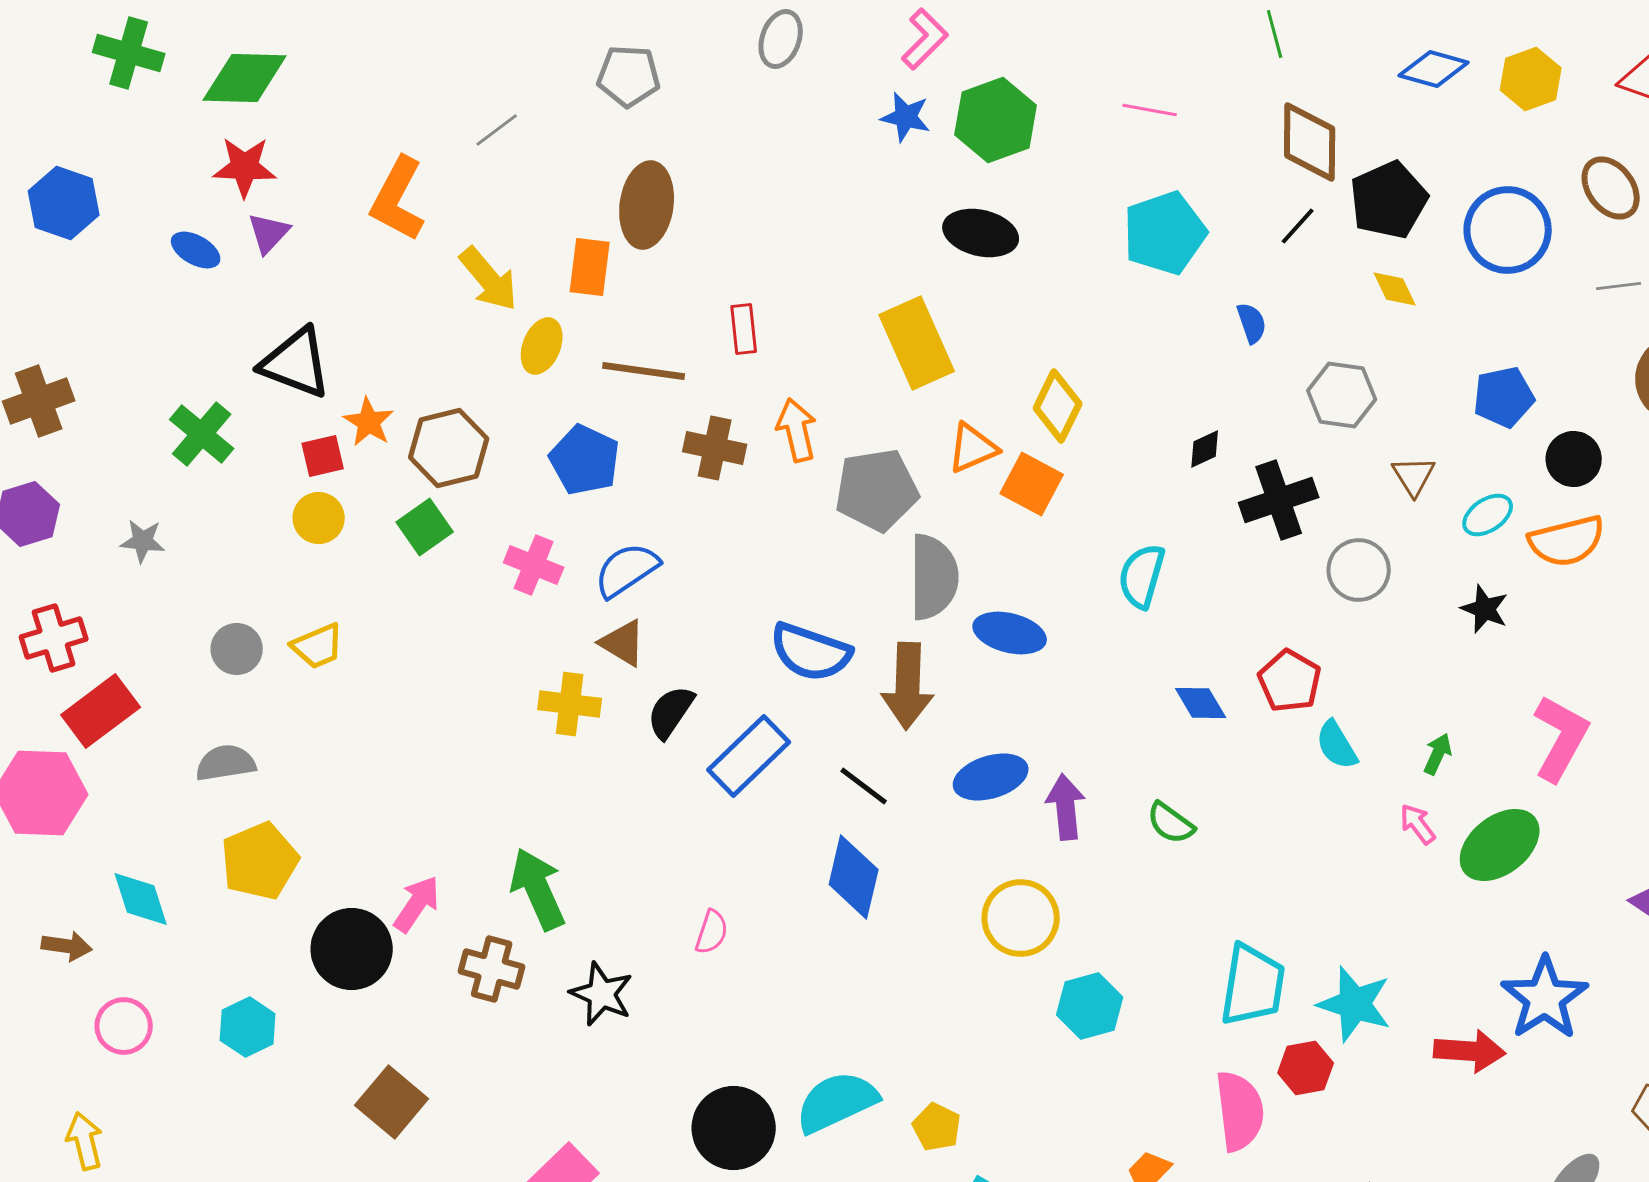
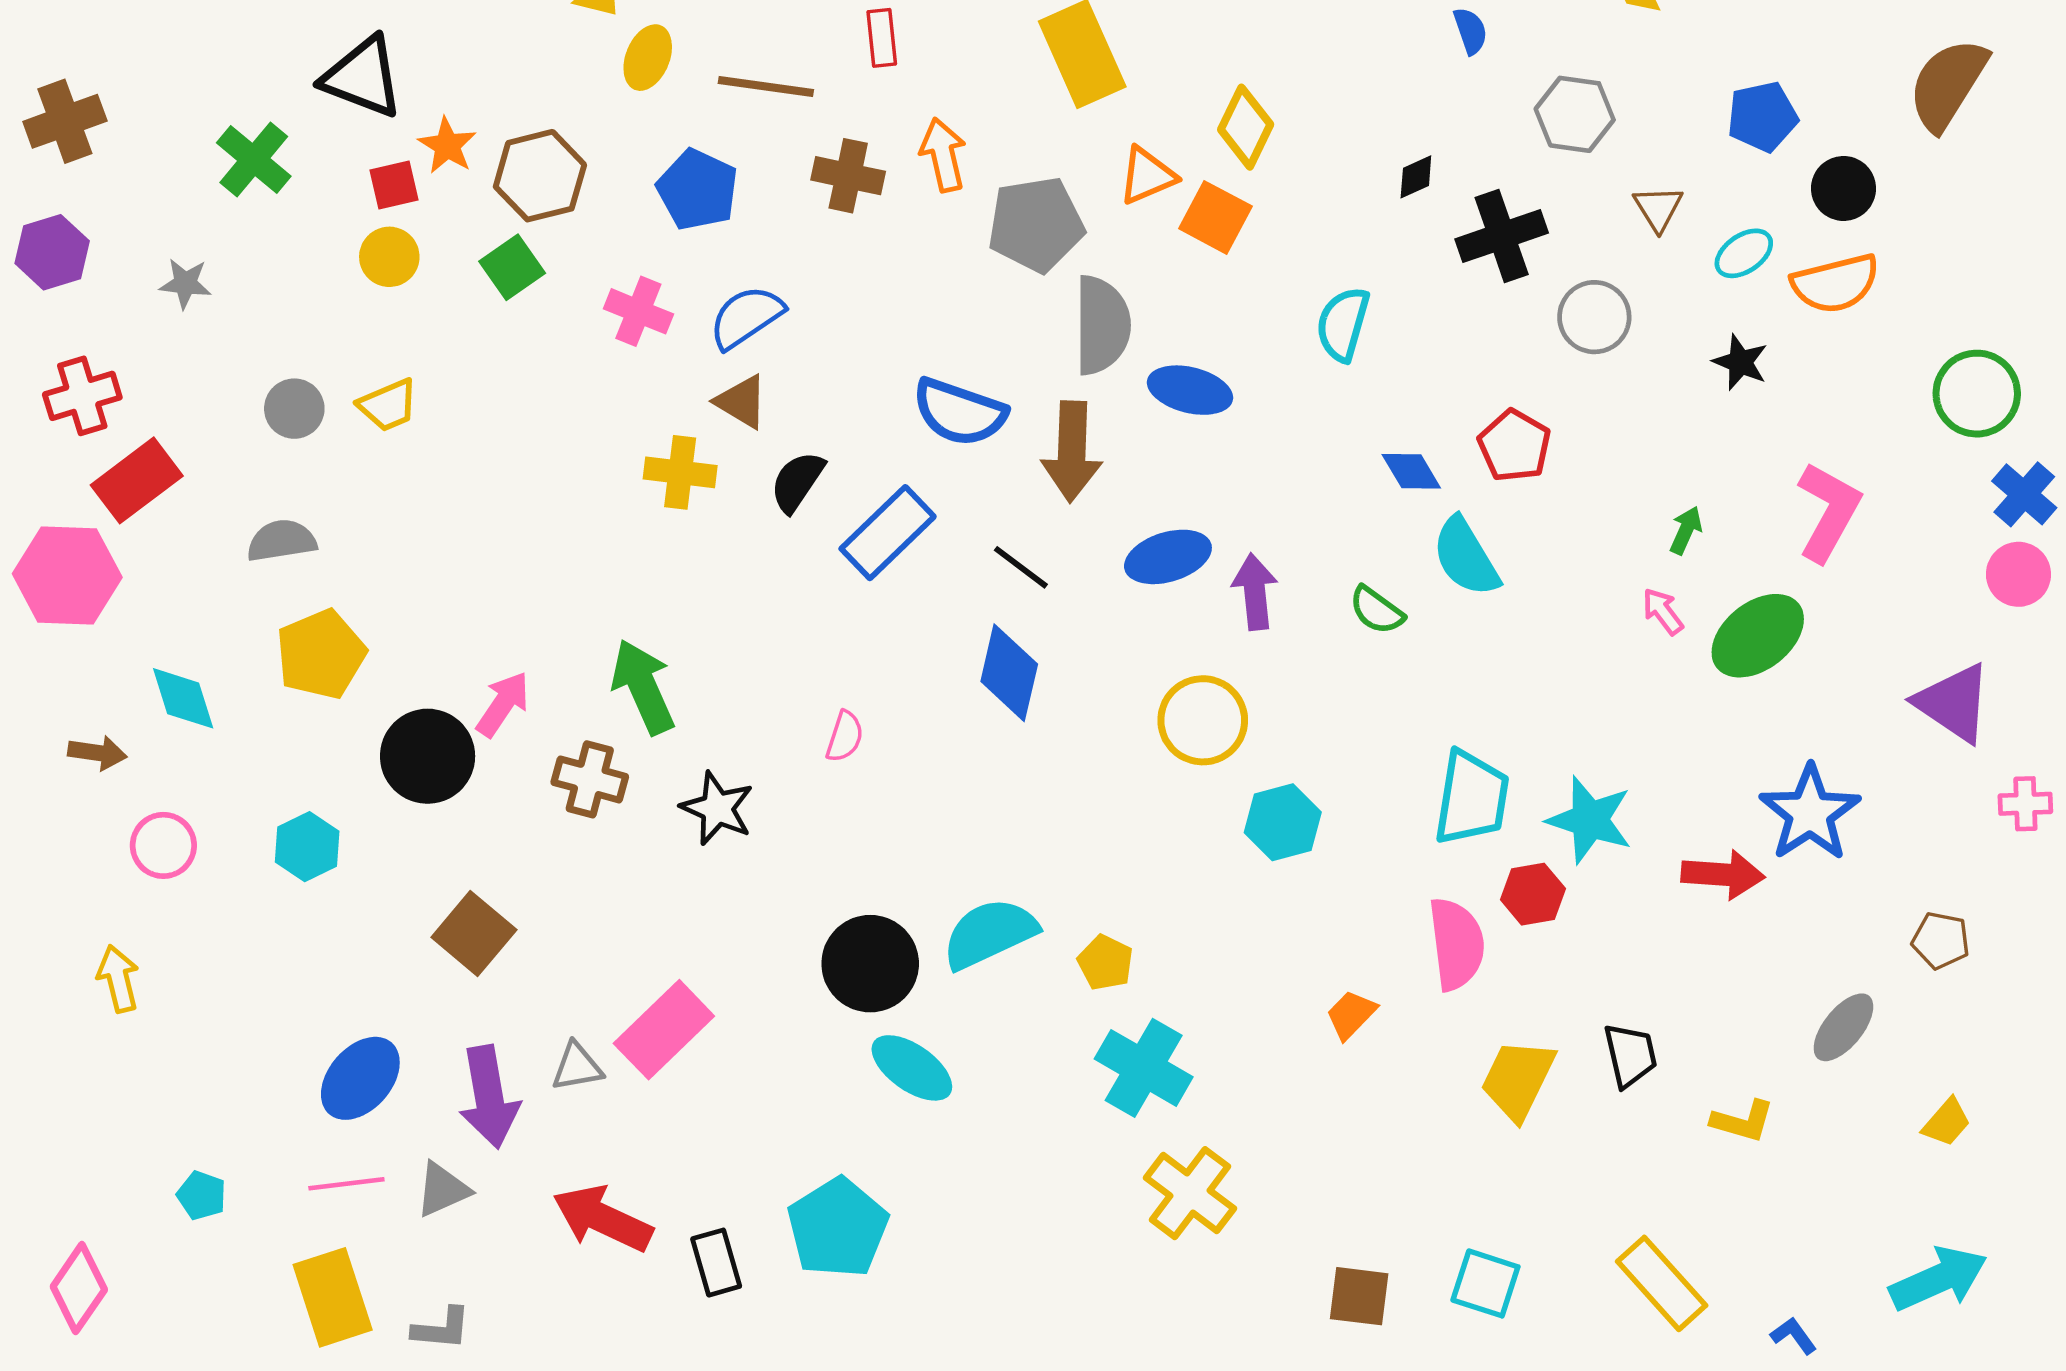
cyan semicircle: (1337, 745) -> (1466, 557), moved, size x1.4

